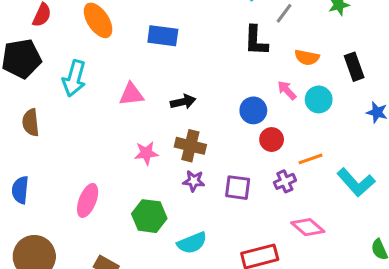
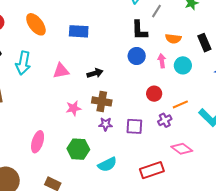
pink arrow: (287, 90) -> (162, 61), turned 40
blue circle: (253, 110) -> (137, 56), moved

